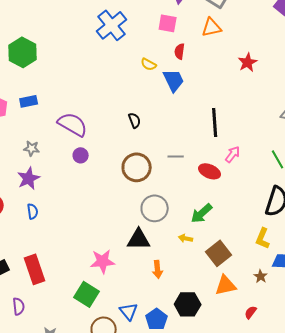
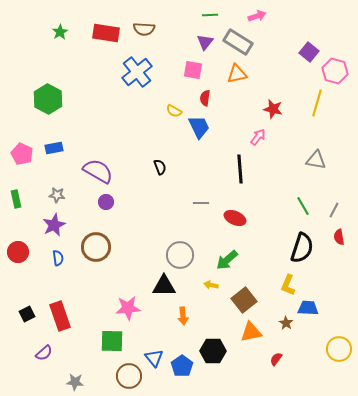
red star: (248, 62) -> (273, 109), turned -30
pink arrow: (233, 154) -> (258, 137), moved
brown circle: (137, 167) -> (96, 247), moved
green square: (87, 294) -> (112, 341), turned -30
purple semicircle: (19, 306) -> (44, 353), turned 54

